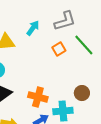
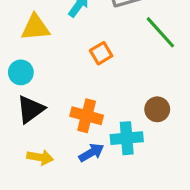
orange square: (59, 49) -> (101, 53), moved

